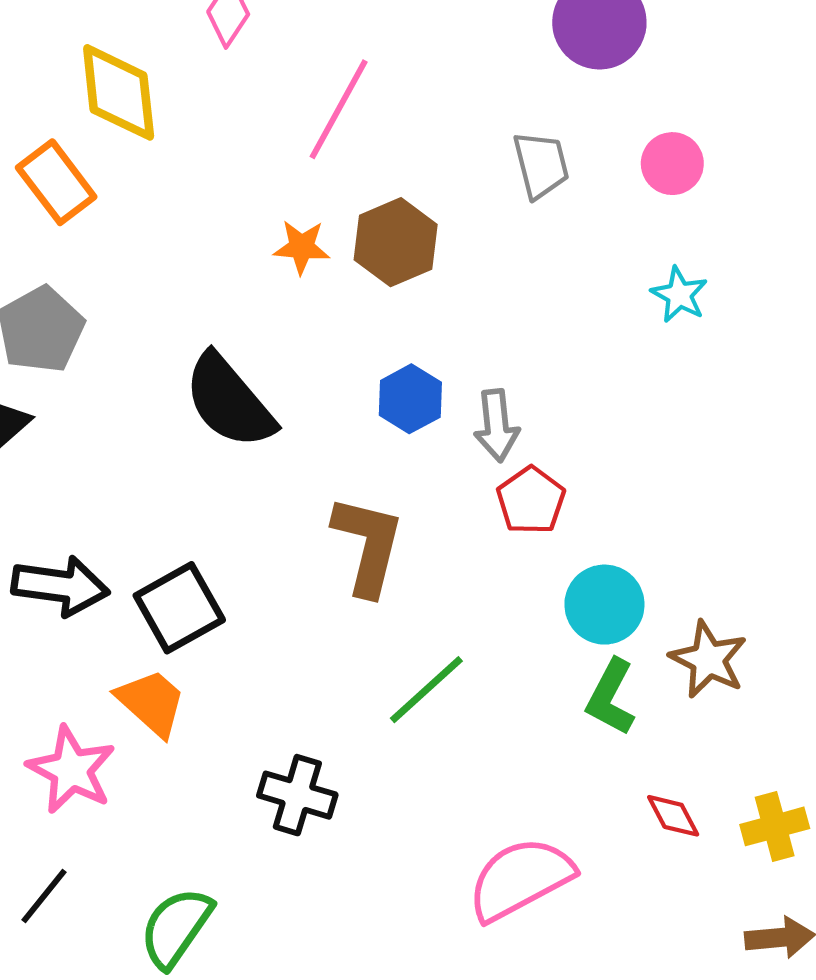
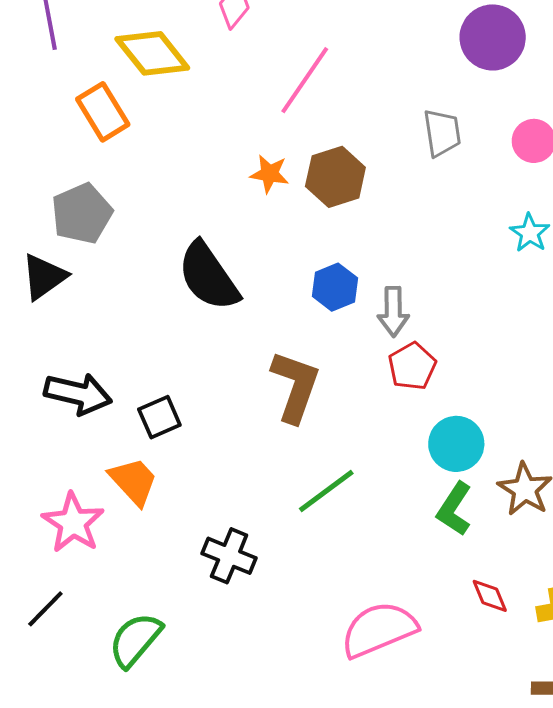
yellow diamond: (119, 92) -> (152, 53), turned -38
black square: (179, 608) -> (159, 417), size x0.7

